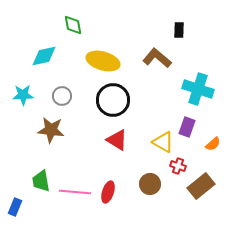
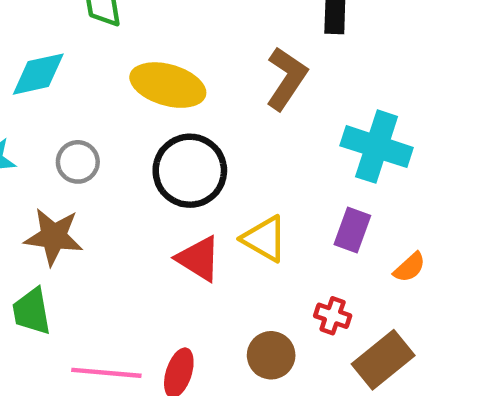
brown L-shape: (157, 58) -> (286, 78), turned 84
yellow triangle: (163, 142) -> (265, 239), moved
green trapezoid: (41, 181) -> (32, 311), moved

